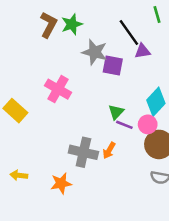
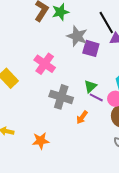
gray cross: (83, 152) -> (61, 97), moved

